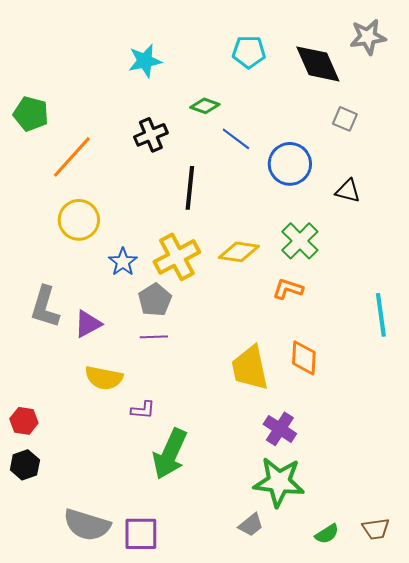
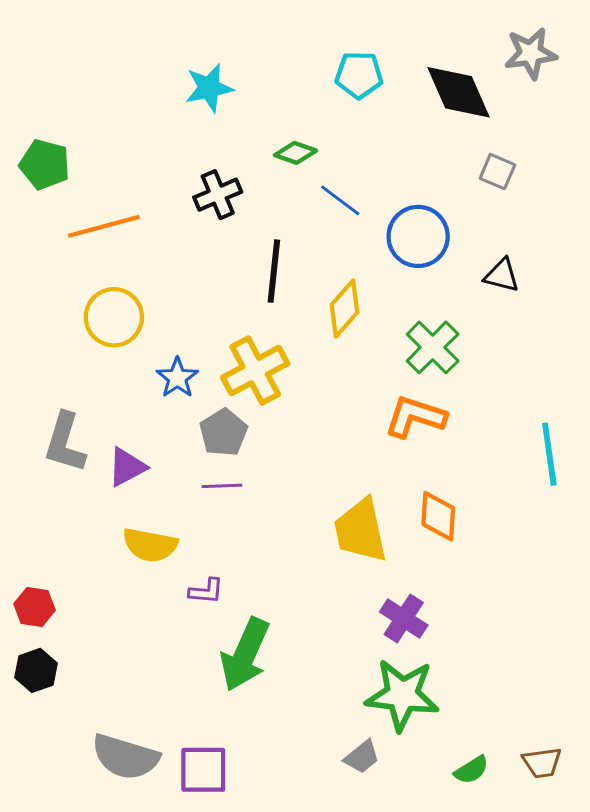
orange line: (72, 157) -> (104, 226), turned 33
yellow diamond: (239, 252) -> (345, 309), moved, turned -57
orange L-shape: (288, 289) -> (415, 417), size x1.4

